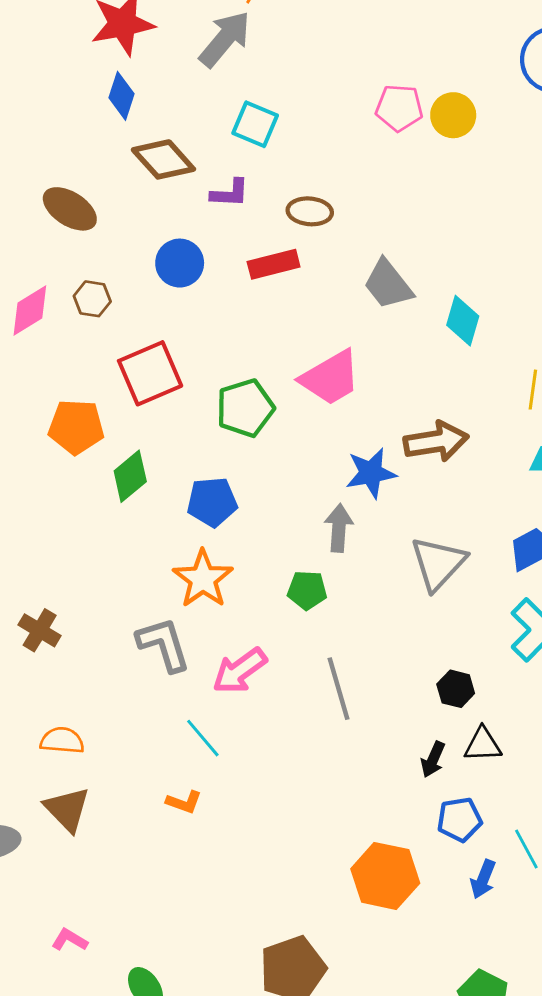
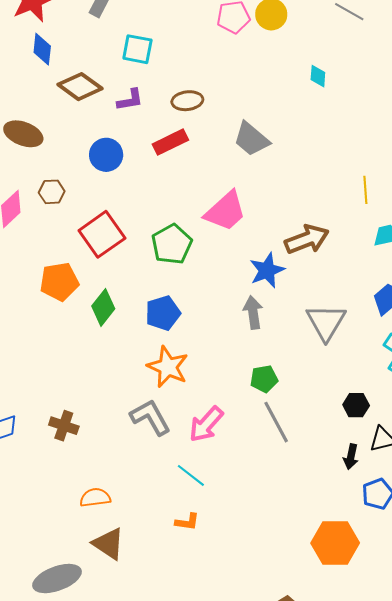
cyan diamond: (463, 321) -> (318, 76), moved, size x0.7
green pentagon: (307, 590) -> (264, 379), moved

